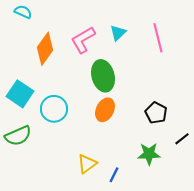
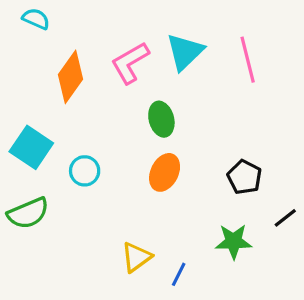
cyan triangle: (118, 33) -> (185, 52), size x1.5
green ellipse: (103, 76) -> (161, 119), size x0.7
cyan circle: (54, 109) -> (85, 171), size x0.7

